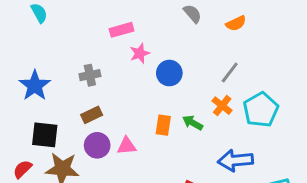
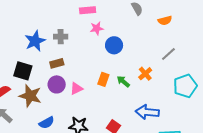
gray line: (230, 72) -> (168, 54), moved
blue star: (35, 86) -> (35, 41), moved
cyan pentagon: (261, 110) -> (185, 86), moved
pink triangle: (127, 146) -> (76, 89), turned -32

